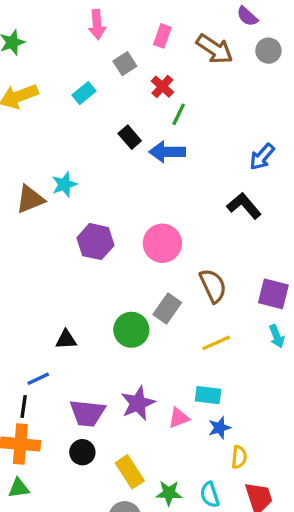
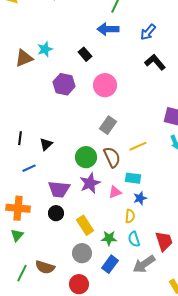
black rectangle: (130, 137) -> (85, 54), moved
blue arrow: (262, 157) -> (148, 32), moved
brown semicircle: (213, 286) -> (112, 157), moved
green circle: (131, 330) -> (86, 157), moved
black triangle: (66, 340) -> (46, 144), turned -40
black line: (24, 407) -> (20, 138), moved
yellow semicircle: (239, 457) -> (130, 216), moved
green triangle: (19, 488) -> (17, 235), turned -40

